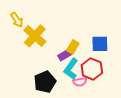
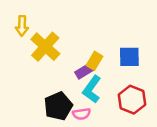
yellow arrow: (17, 20) -> (22, 26), turned 35
red hexagon: (92, 69) -> (132, 100), moved
pink semicircle: (80, 82) -> (82, 114), moved

